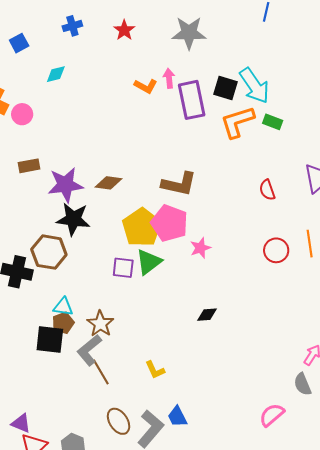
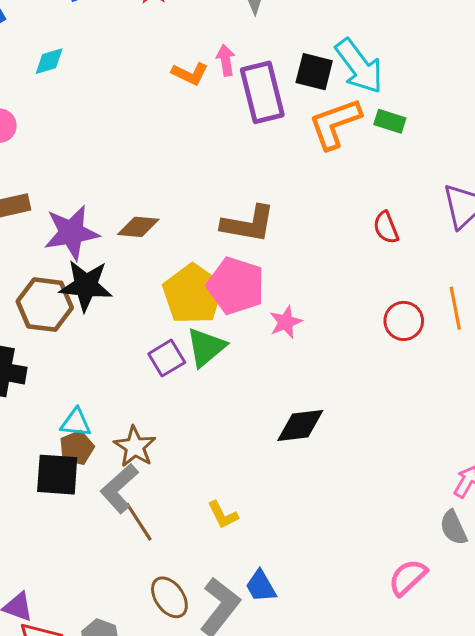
brown hexagon: (49, 252) -> (45, 305), moved
purple square: (123, 268) -> (167, 358), turned -35
black diamond: (207, 315) -> (300, 425), size x1.5

